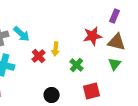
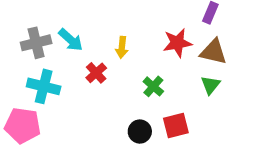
yellow arrow: (56, 49) -> (122, 47), moved
black circle: (52, 95) -> (140, 132), moved

